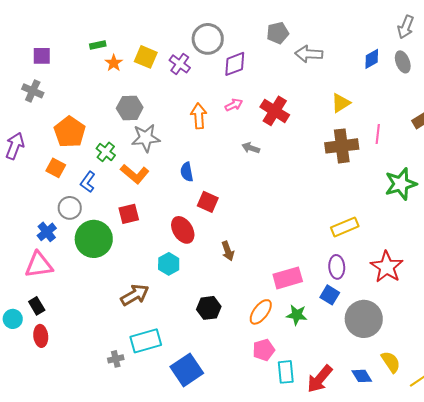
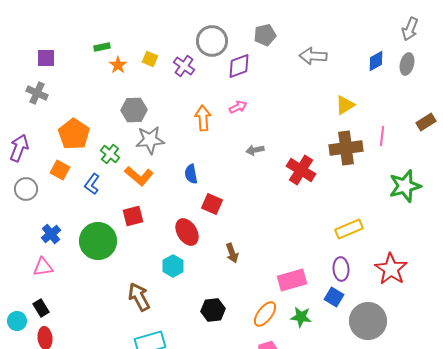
gray pentagon: (278, 33) -> (265, 35), moved
yellow square: (146, 57) -> (150, 59), size x0.7
gray ellipse: (403, 62) -> (407, 64), turned 35
red cross: (275, 111) -> (301, 170), moved
gray arrow: (251, 148) -> (255, 150), turned -30
gray circle: (70, 208) -> (26, 189), moved
pink triangle: (39, 265) -> (43, 267), size x0.7
brown arrow: (135, 295) -> (139, 297), turned -88

